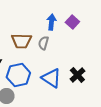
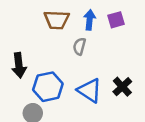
purple square: (72, 22) -> (116, 20), turned 32
brown trapezoid: (21, 41) -> (57, 20), moved

